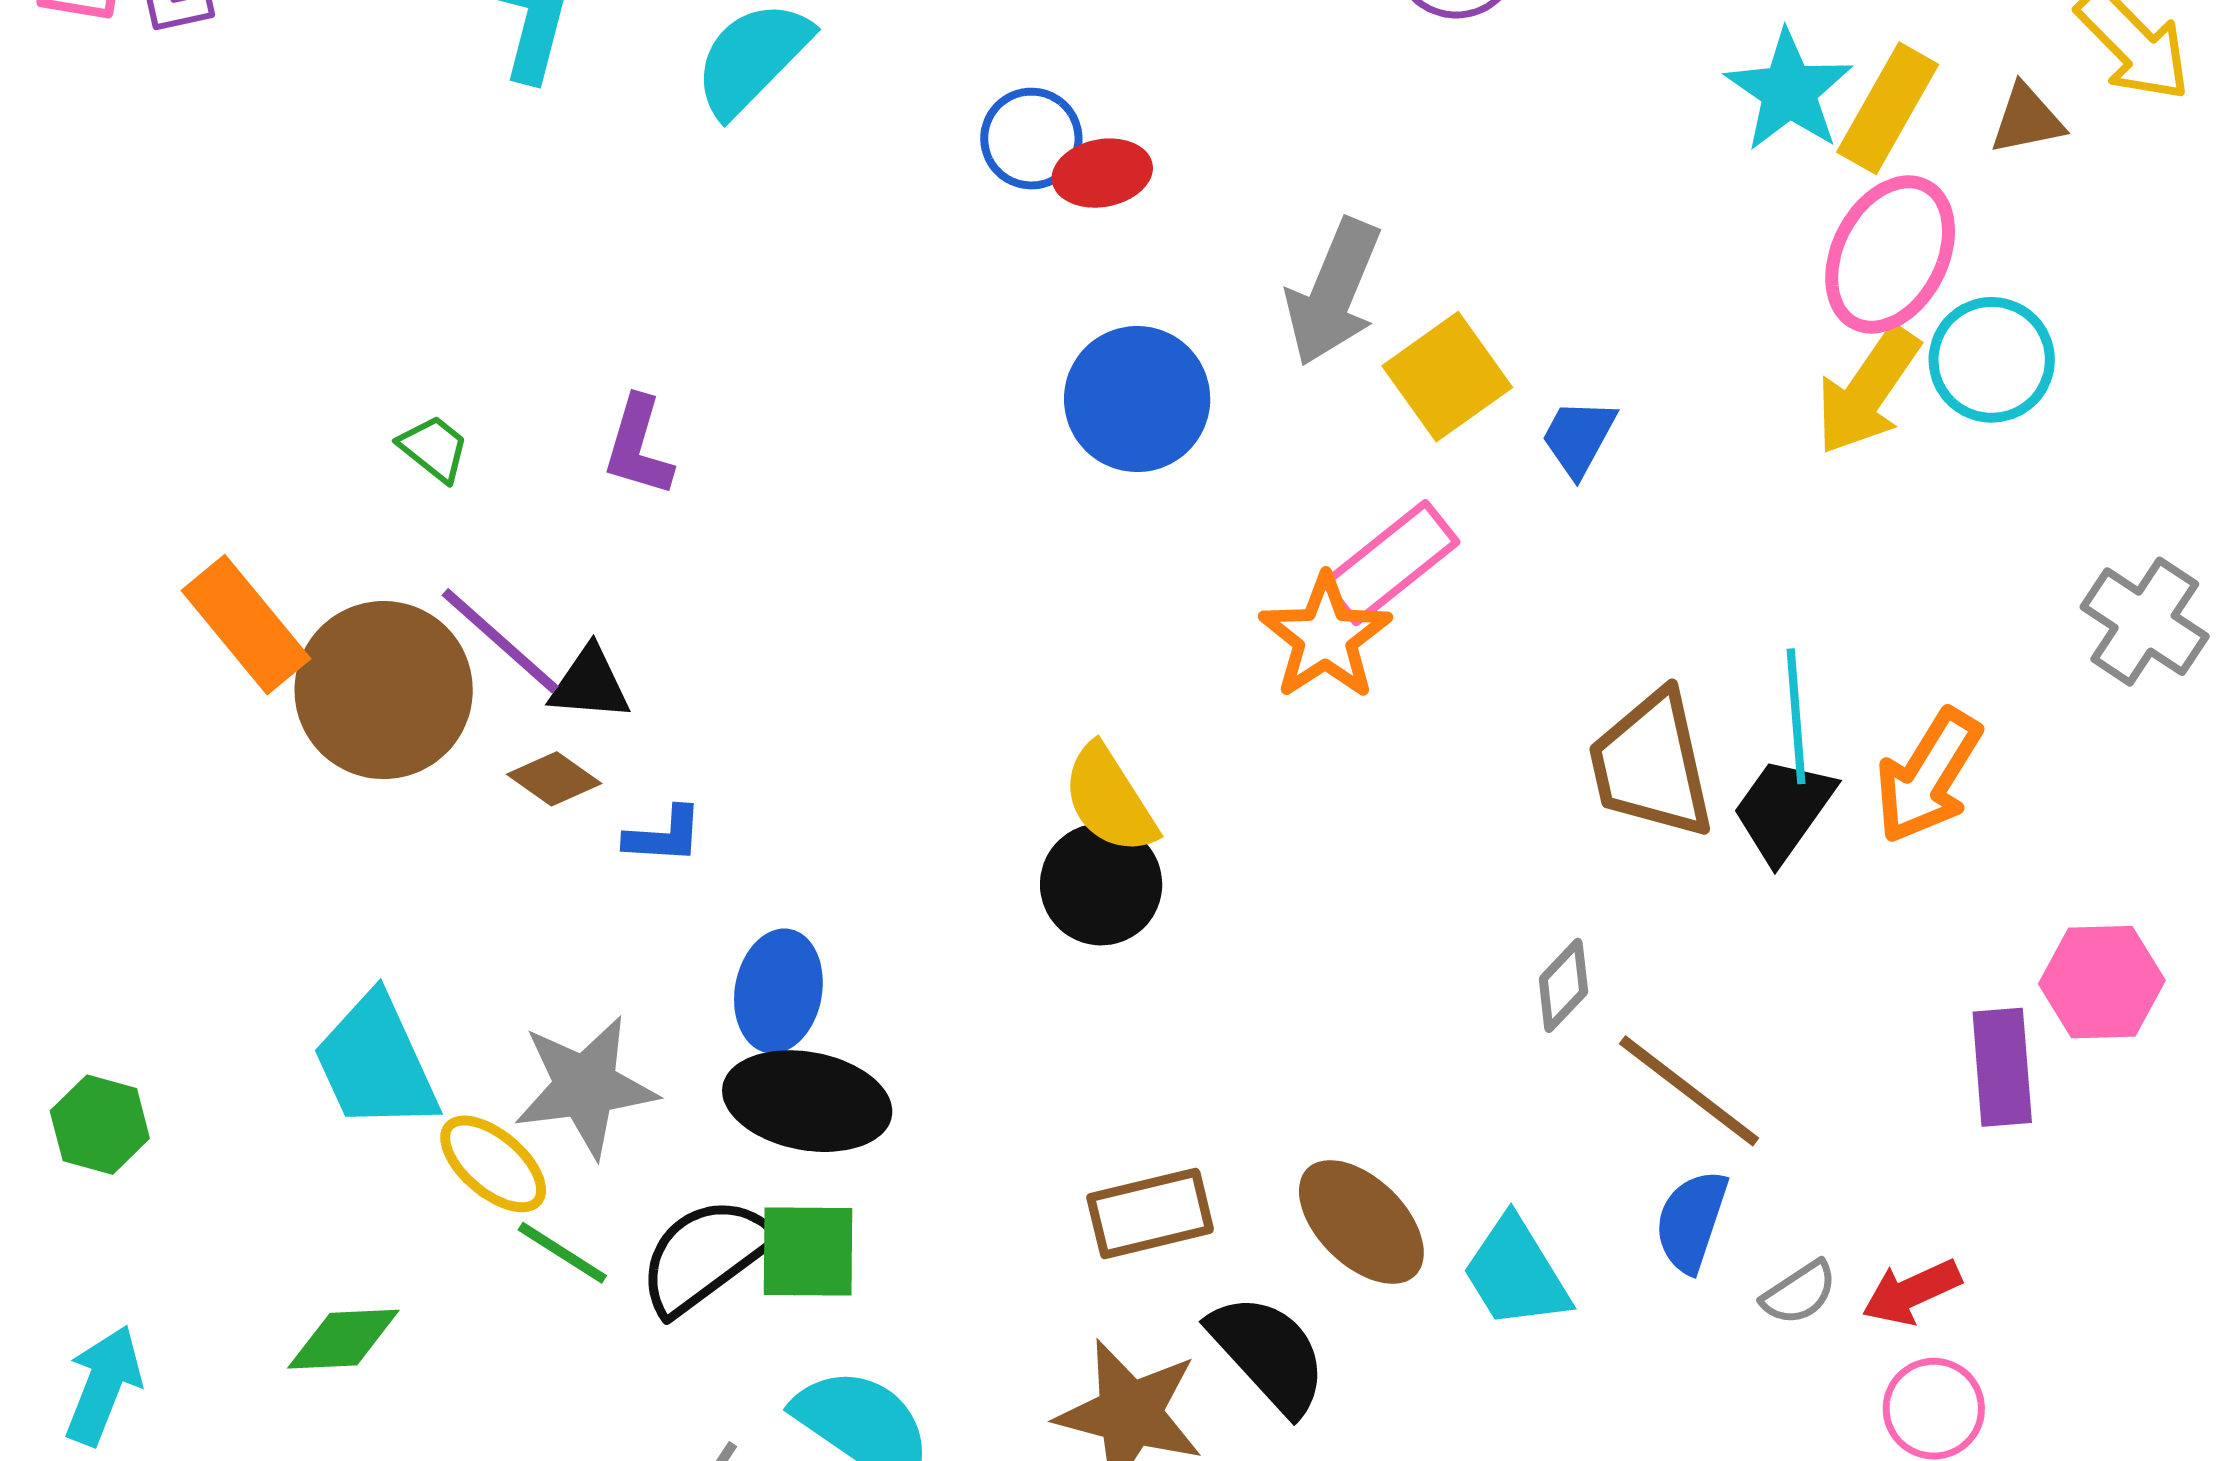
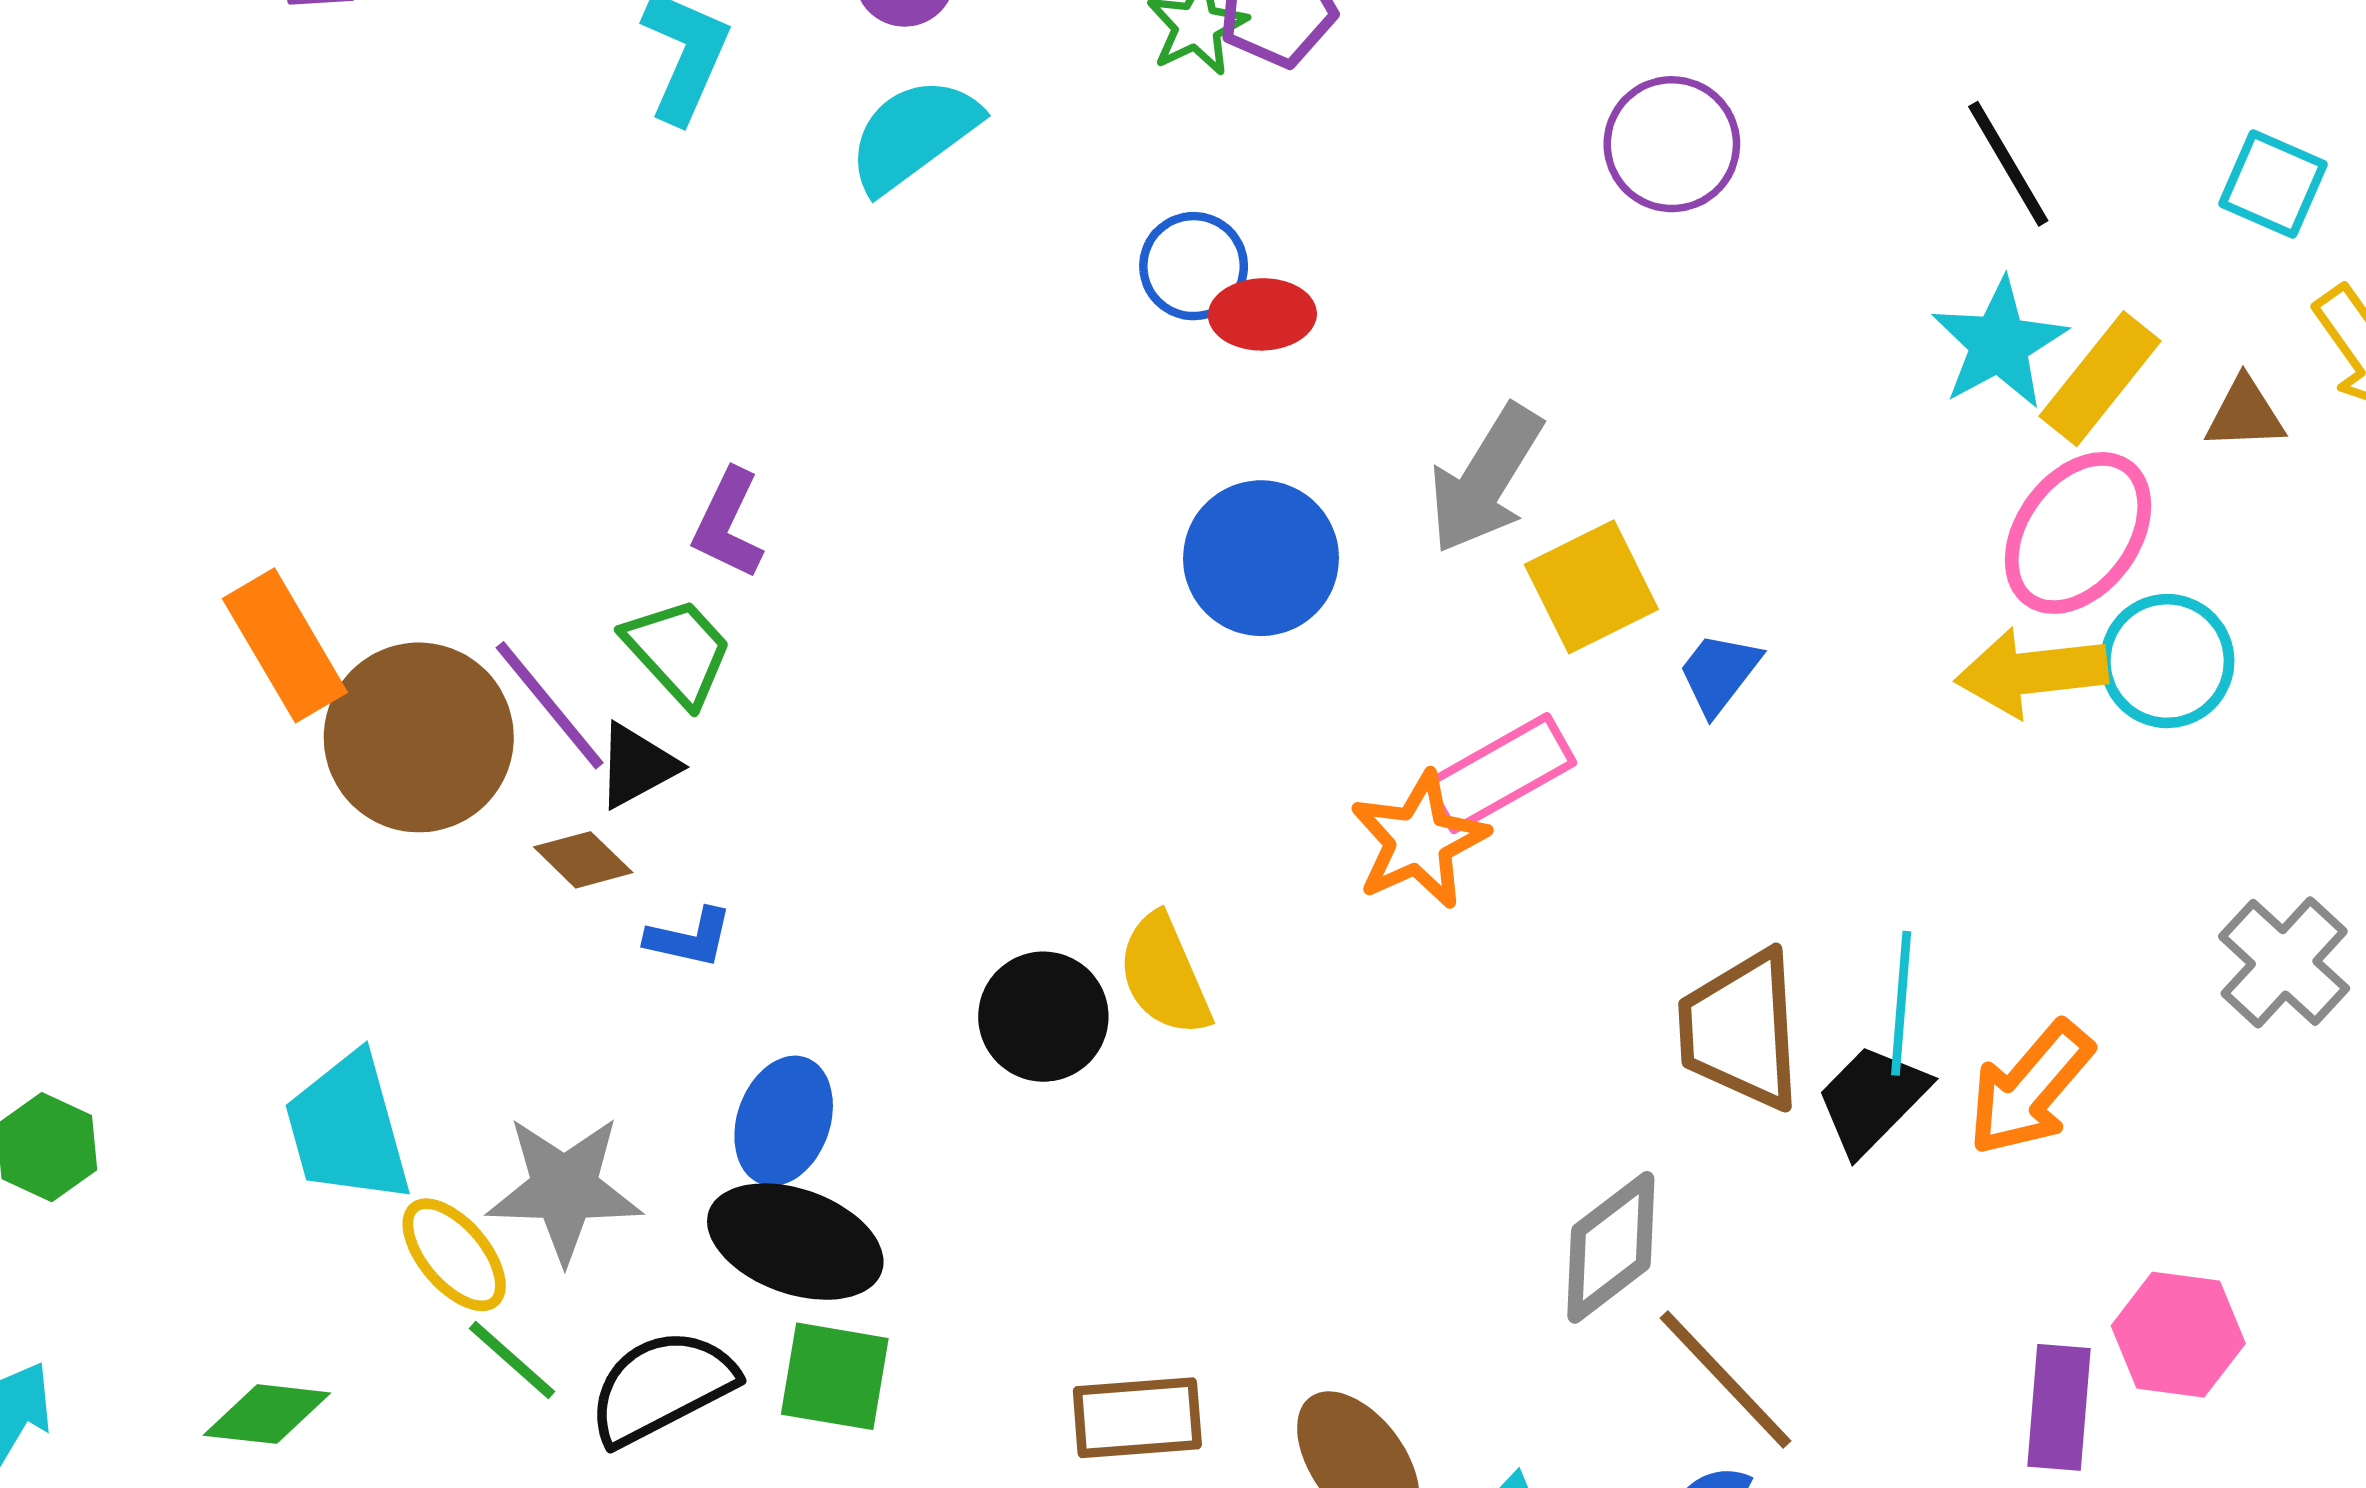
yellow arrow: (1868, 391) -> (2031, 673), turned 40
green trapezoid: (434, 448) -> (678, 651), moved, size x1.5
black triangle: (590, 684) -> (637, 766), turned -42
black circle: (1101, 884) -> (1043, 1017), moved
gray diamond: (1563, 985) -> (1611, 1247), size x1.6
green square: (808, 1251) -> (835, 1376), moved

